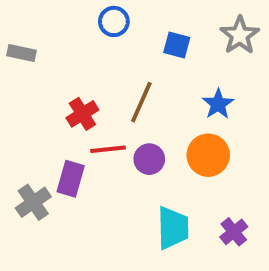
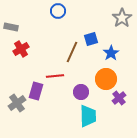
blue square: (177, 45) -> (91, 39), moved, turned -32
red cross: (82, 114) -> (21, 49), moved
purple circle: (149, 159) -> (81, 92), moved
purple cross: (234, 232) -> (119, 98), moved

